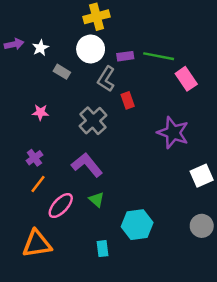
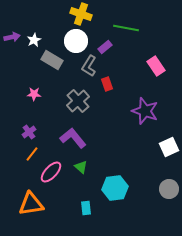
yellow cross: (97, 17) -> (81, 14), turned 35
purple rectangle: (125, 56) -> (105, 47), turned -32
green line: (159, 56) -> (126, 28), moved
gray rectangle: (62, 72) -> (52, 60), size x1.5

